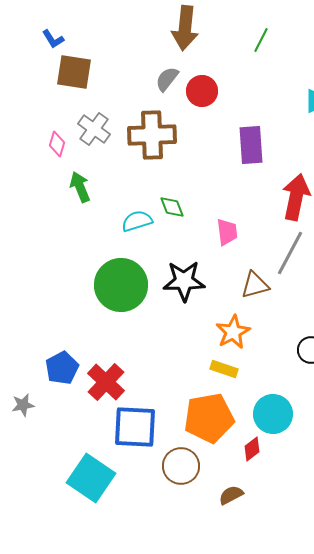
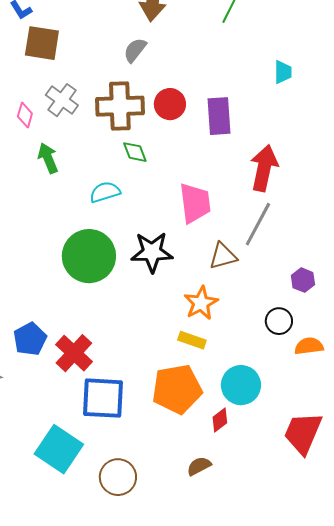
red circle: (202, 91) -> (170, 104), moved
green diamond: (172, 207) -> (135, 152), moved
pink trapezoid: (227, 232) -> (195, 203), size x1.5
brown circle: (181, 466) -> (118, 477), moved

